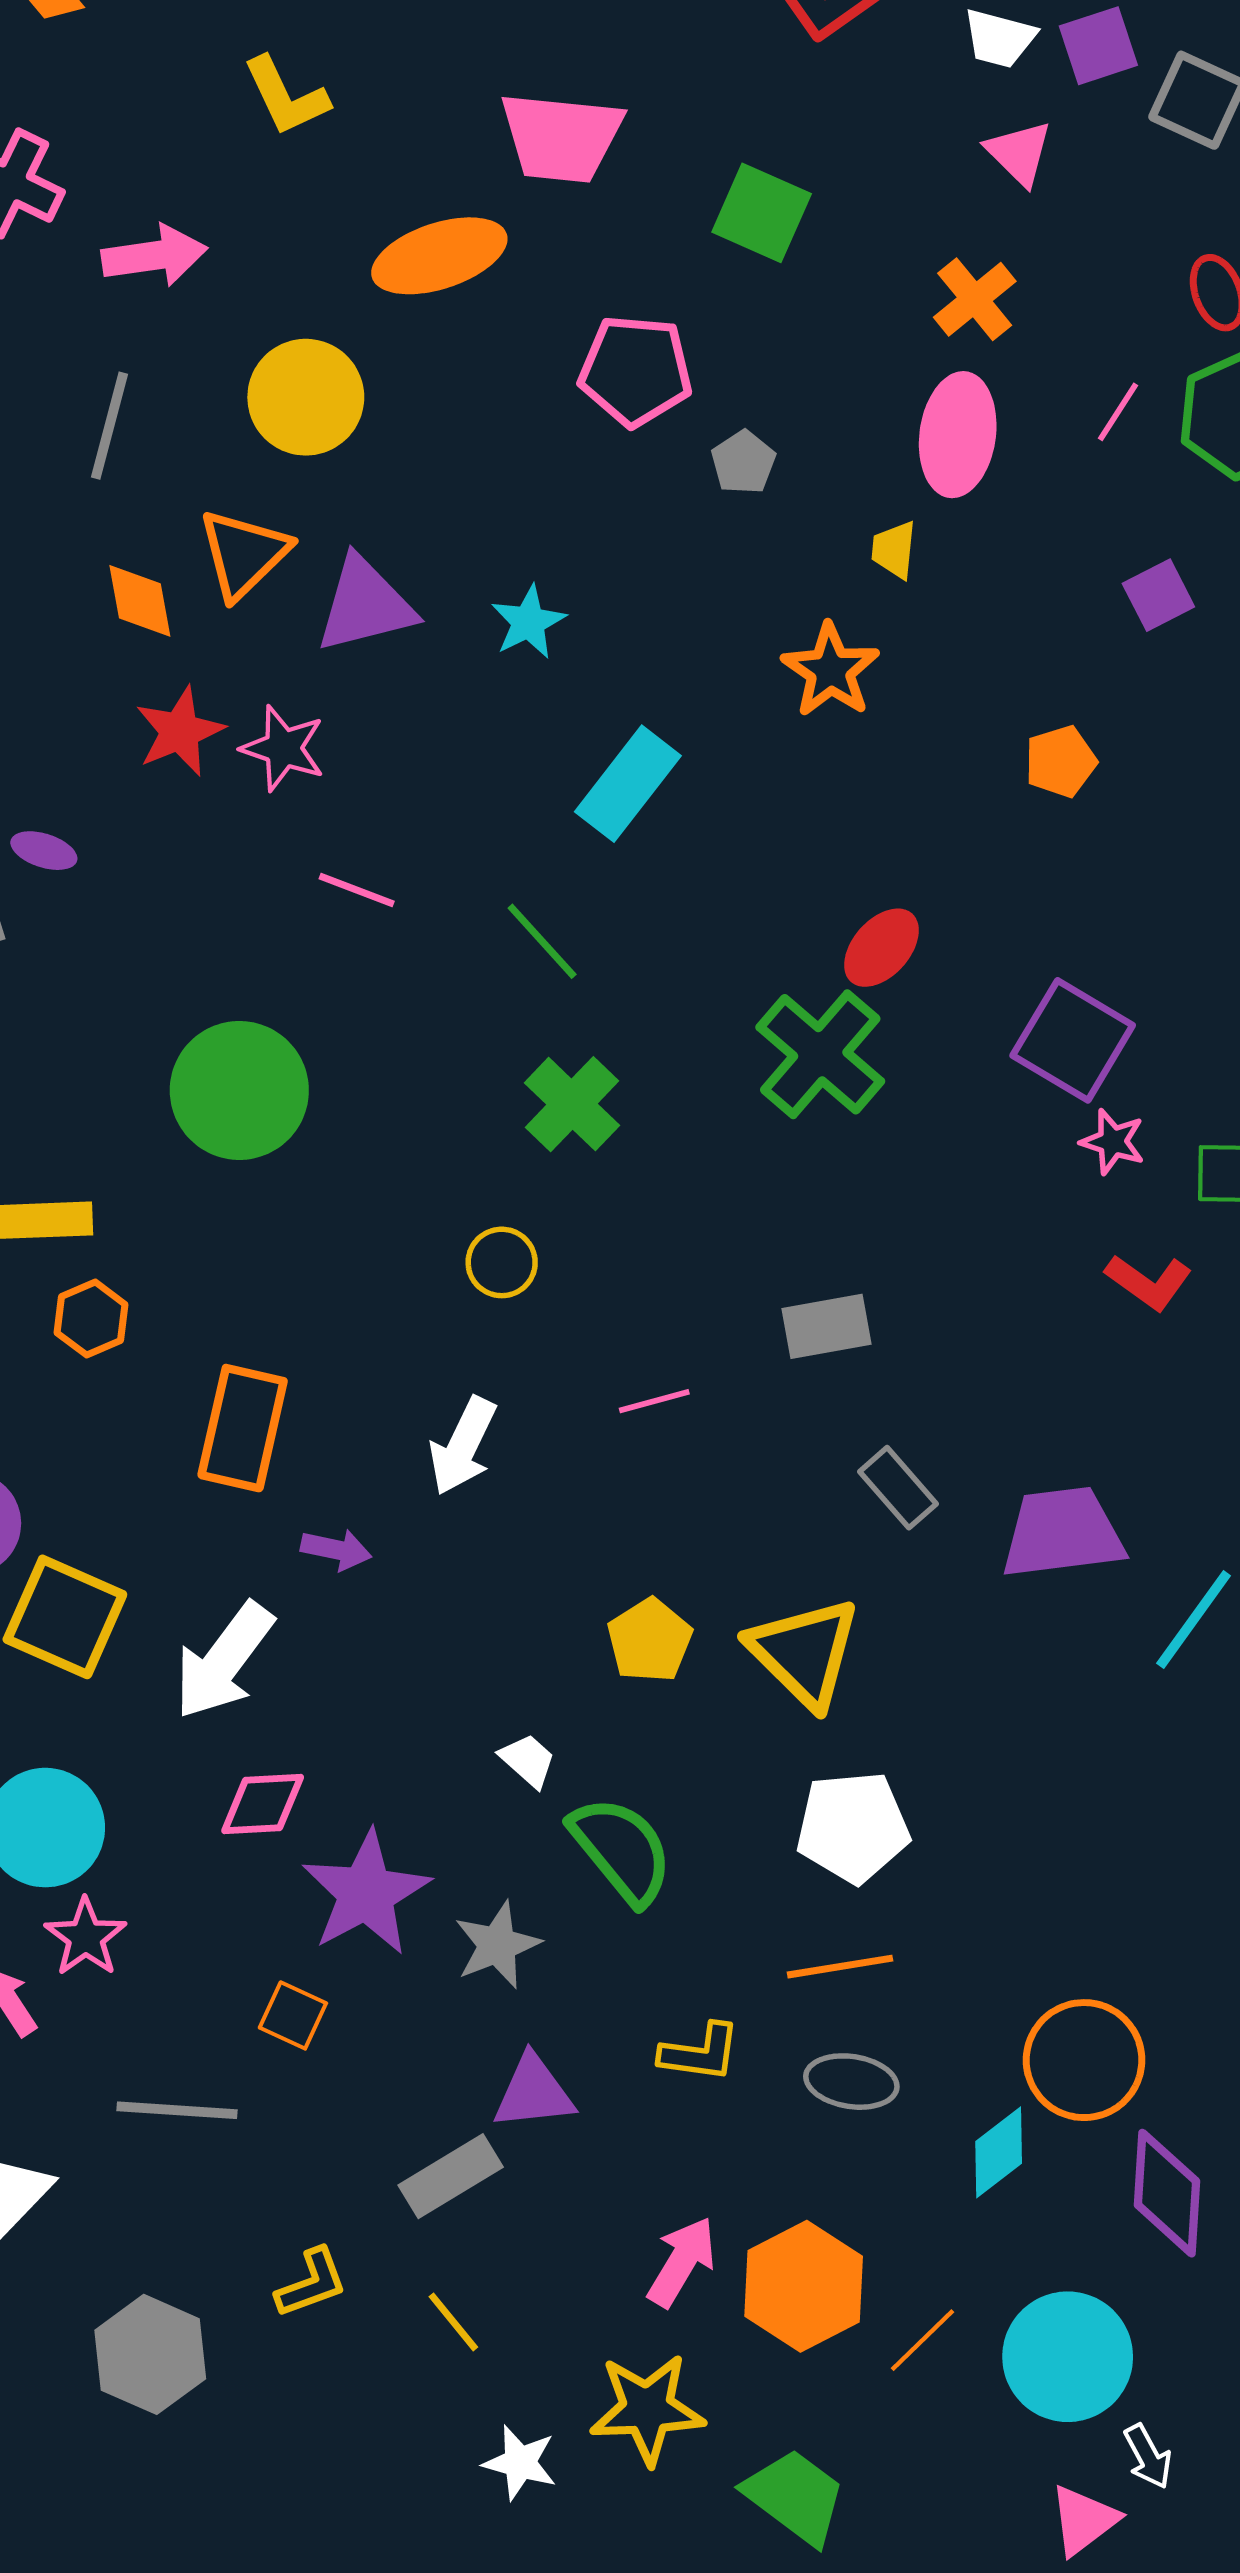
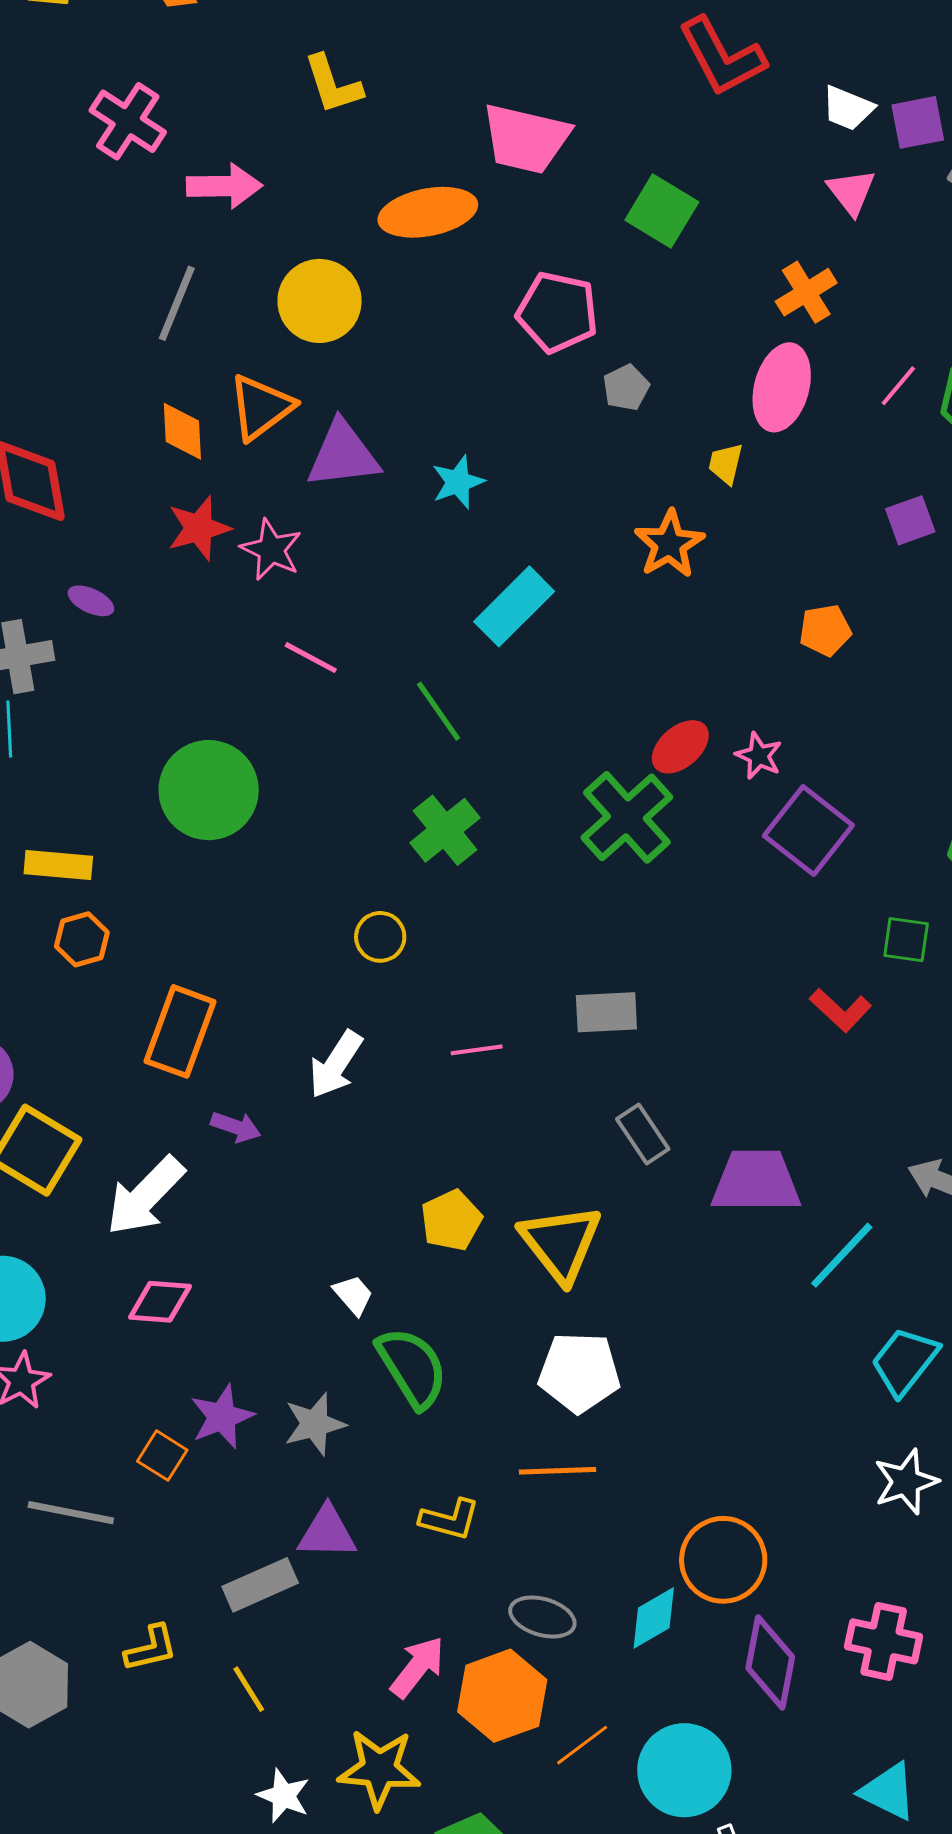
pink star: (1113, 1142) -> (759, 756), moved
purple star: (366, 1893) -> (222, 1417), moved, size x0.7
gray ellipse: (851, 2082) -> (542, 1617), moved

